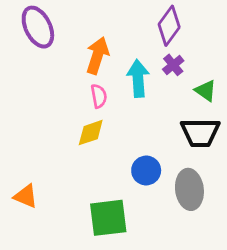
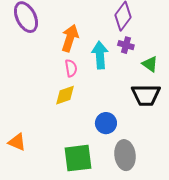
purple cross: (173, 65) -> (126, 45), turned -35
gray ellipse: (189, 189) -> (125, 155), moved

